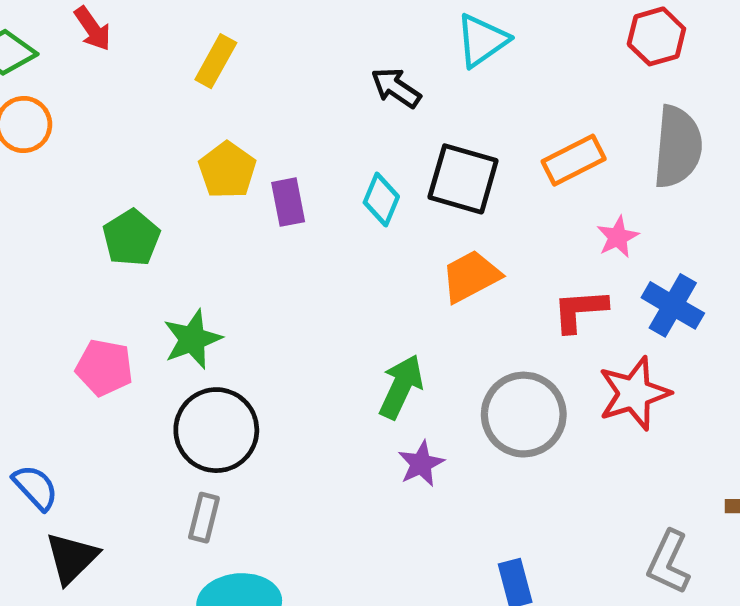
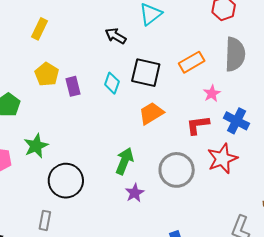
black circle: (216, 430) -> (66, 181), moved

